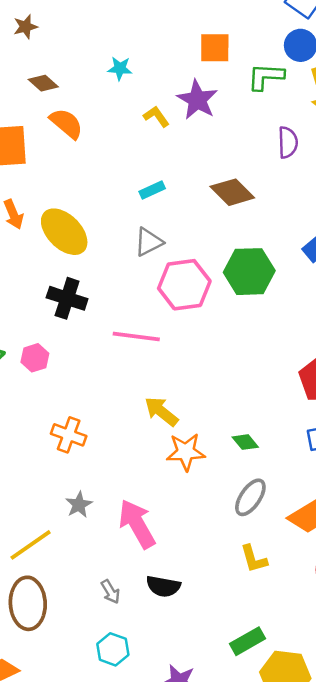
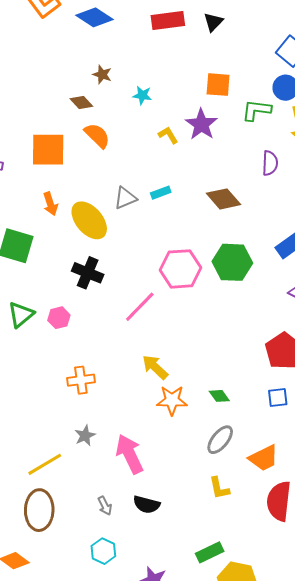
brown star: (25, 27) -> (102, 75), moved, turned 30
gray triangle: (149, 242) -> (125, 198), moved
pink line: (136, 336) -> (140, 307), turned -57
orange cross: (69, 435) -> (81, 380), turned -32

